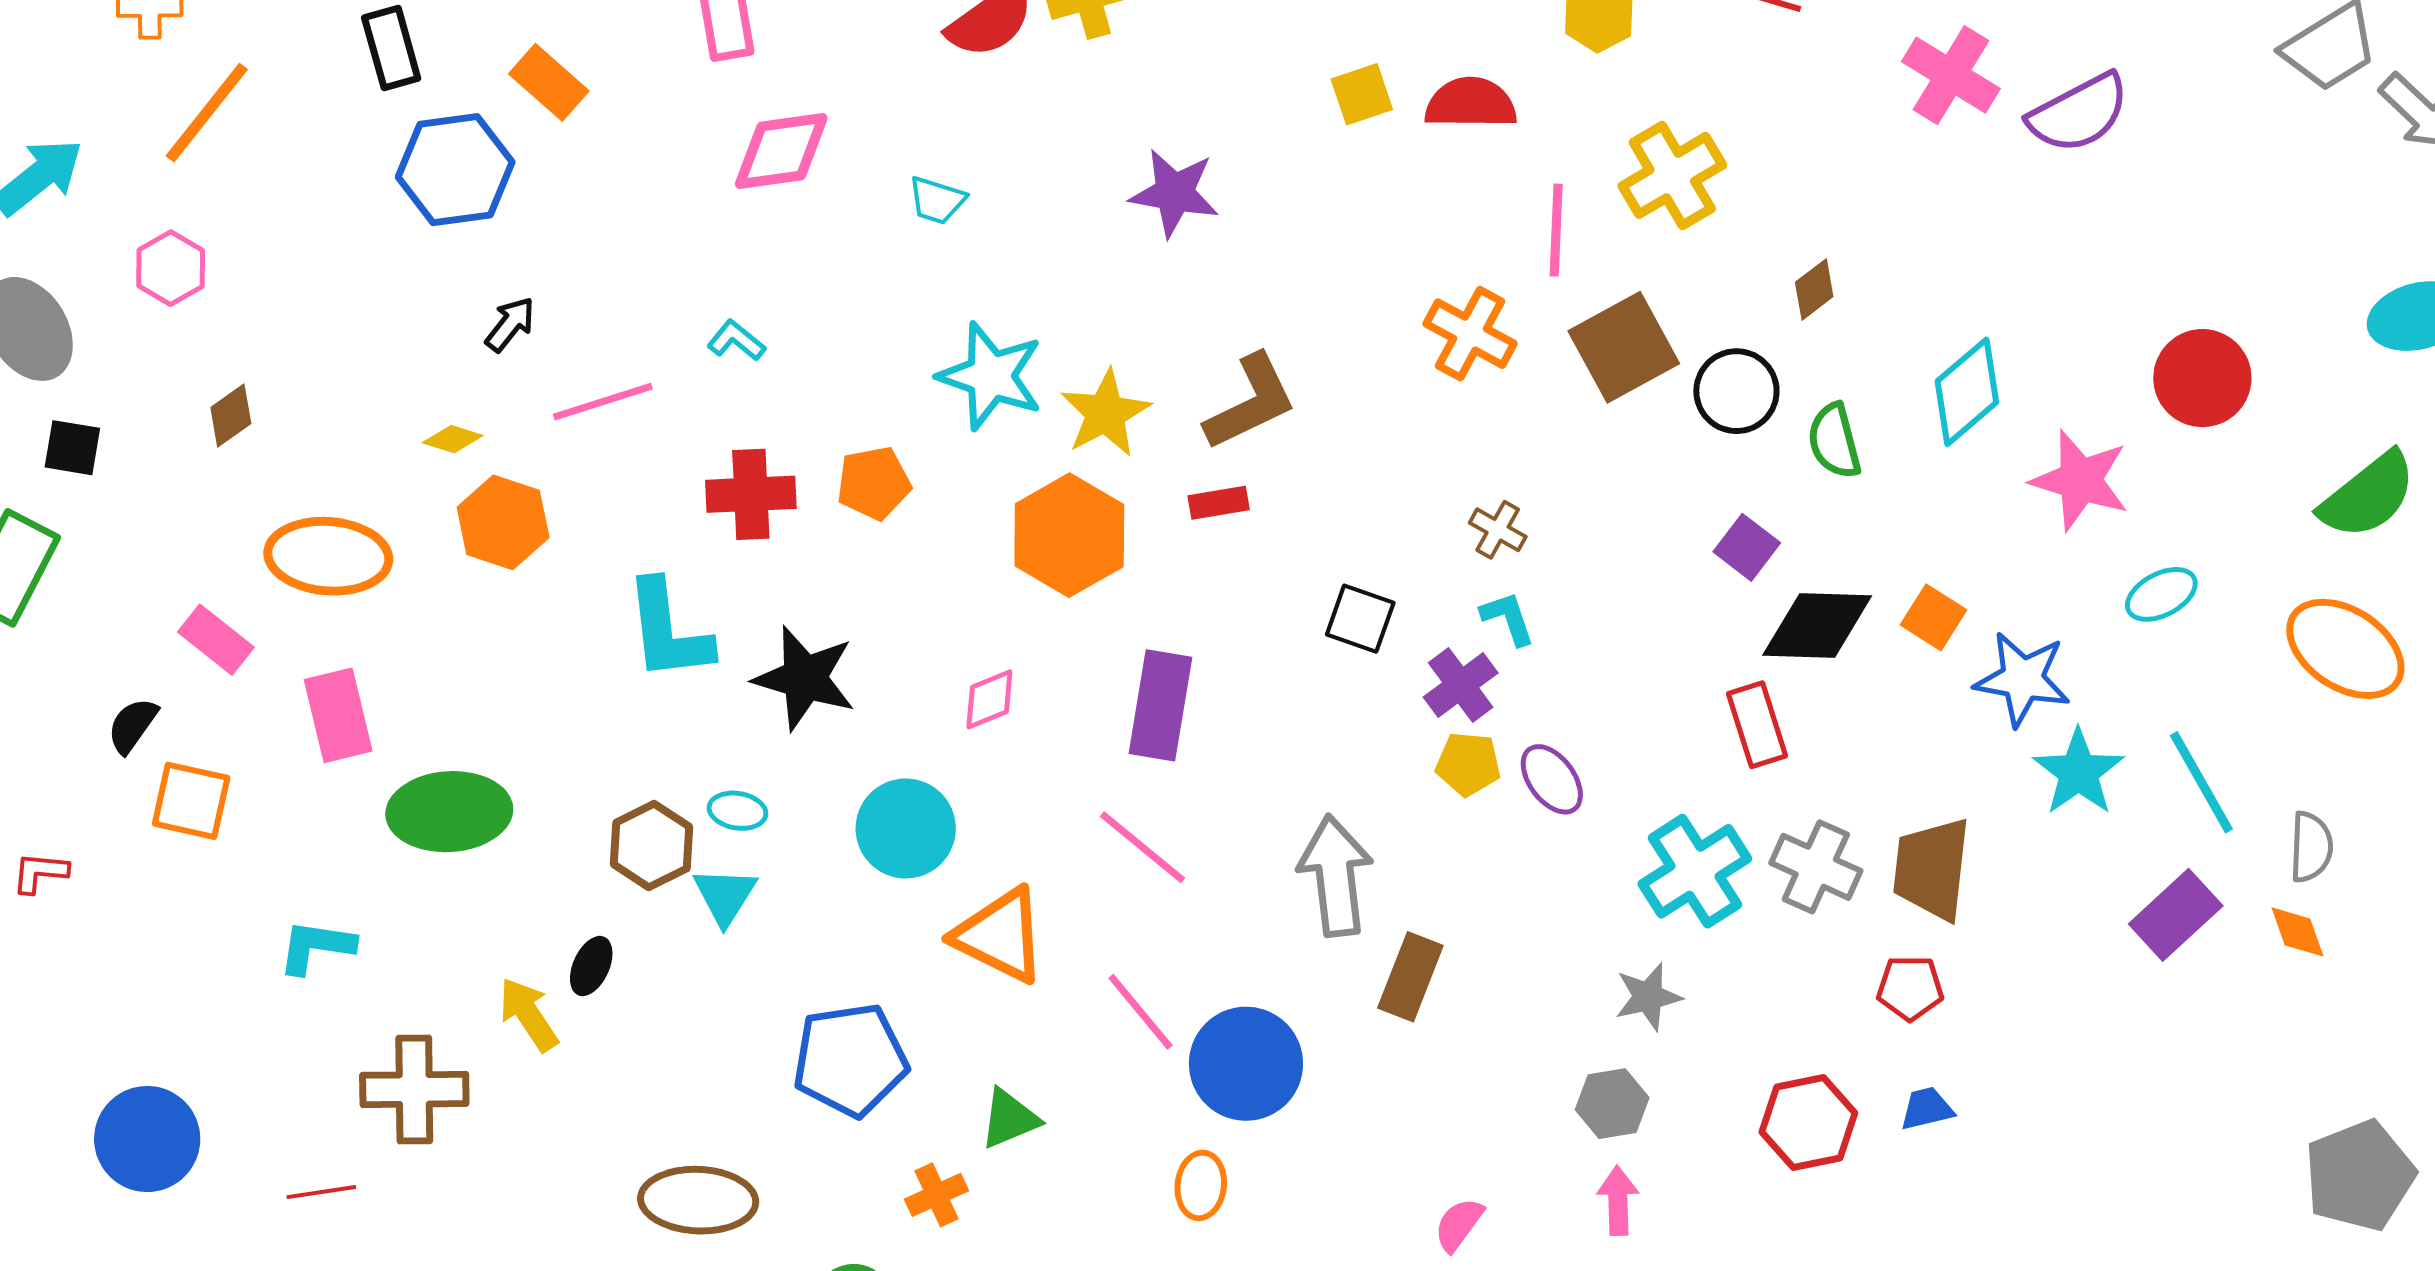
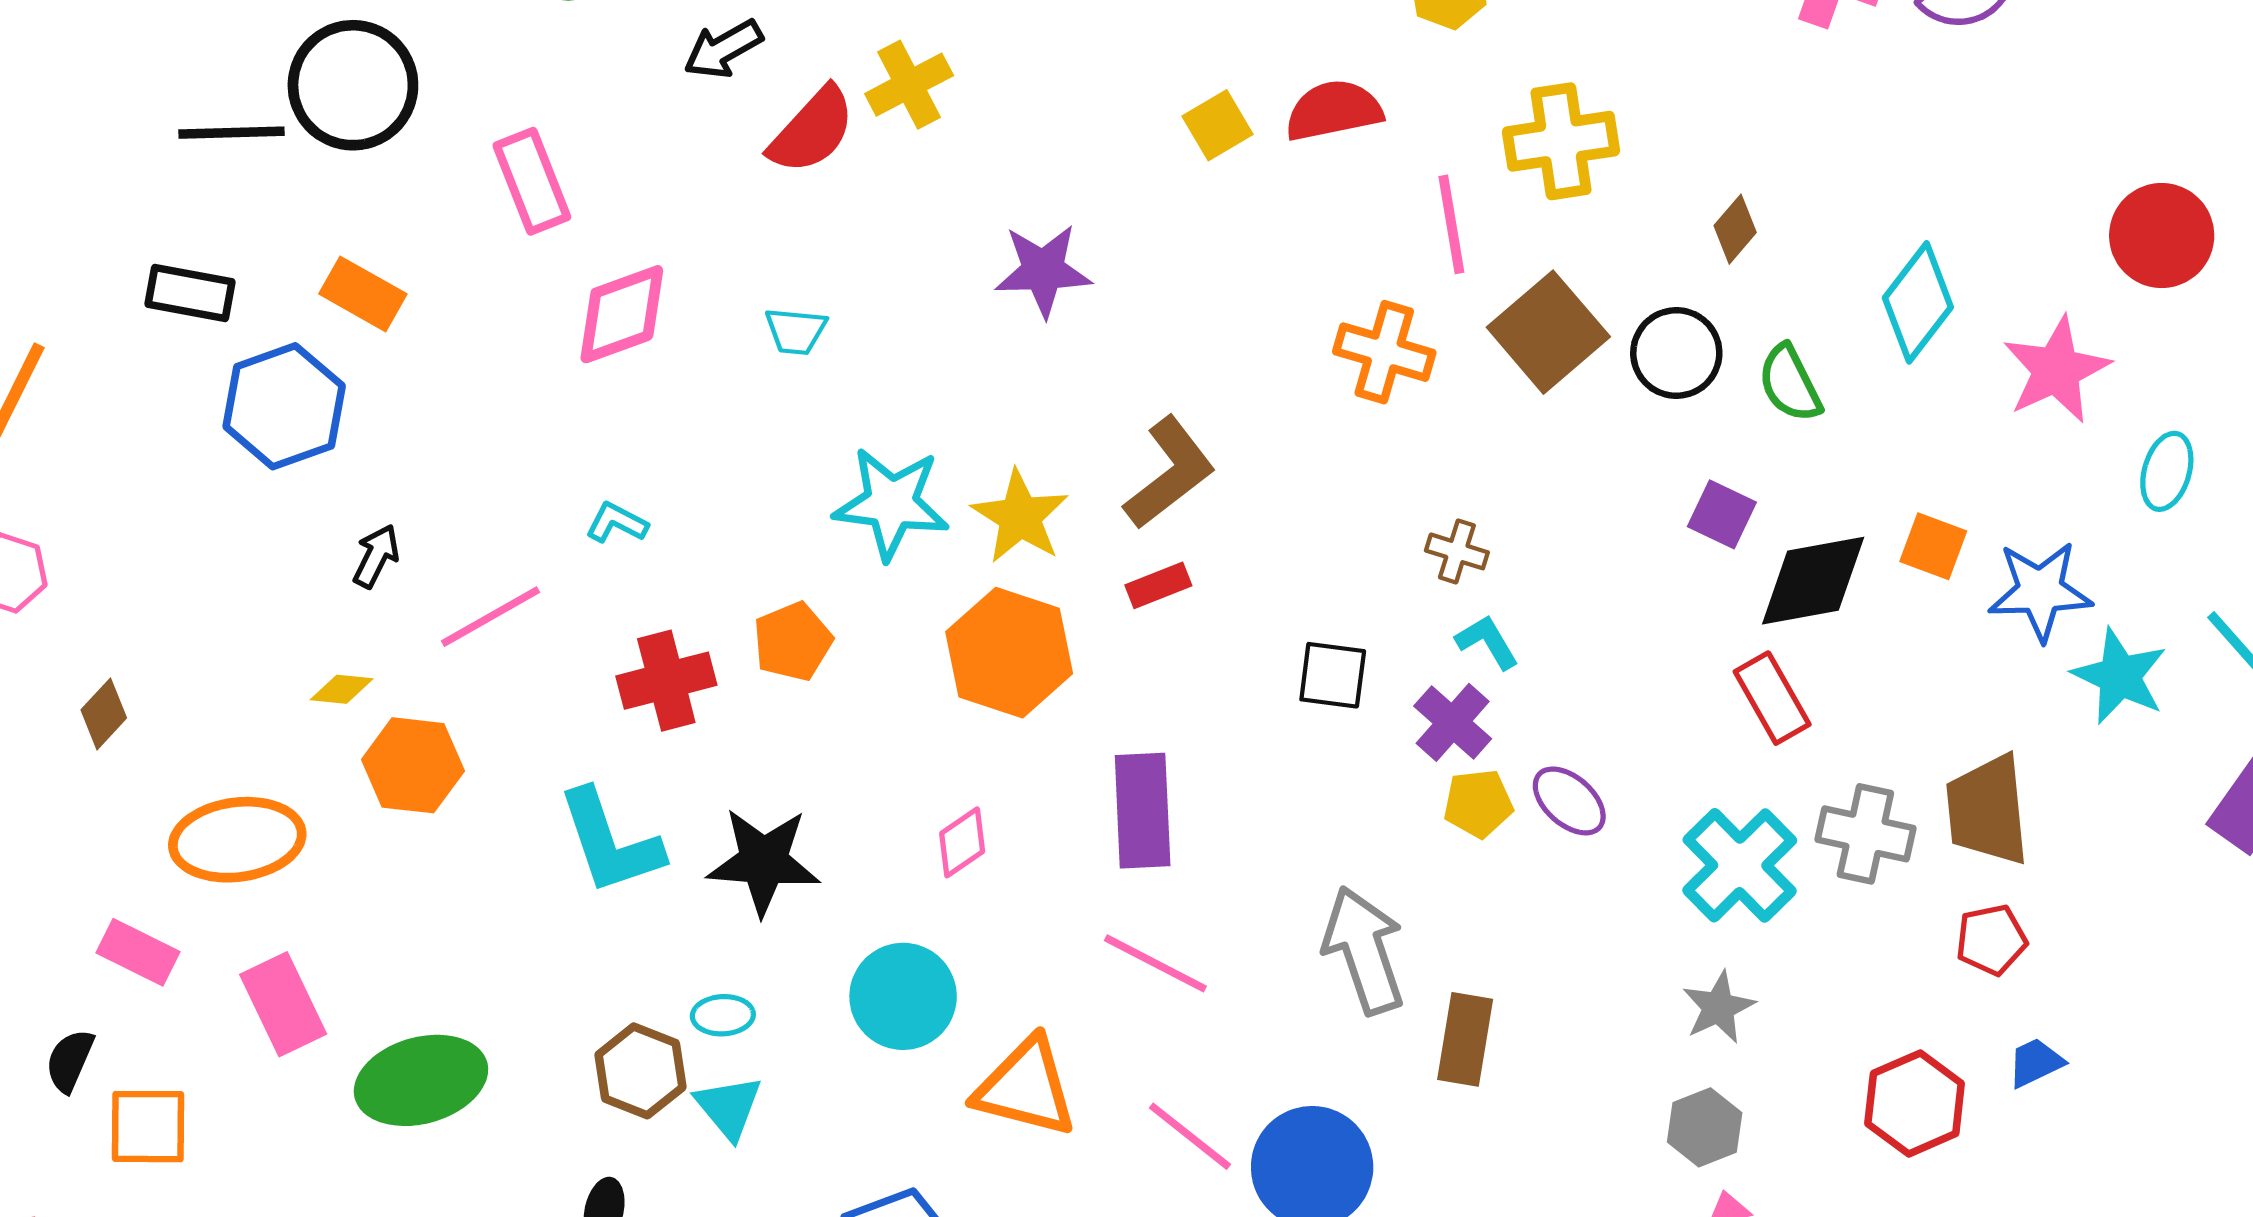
black rectangle: (391, 48) -> (190, 293), turned -52
yellow cross: (1672, 175) -> (1561, 141), turned 34
pink star: (2080, 480) -> (2056, 370), turned -30
cyan ellipse: (2161, 594) -> (2167, 471), turned -34

